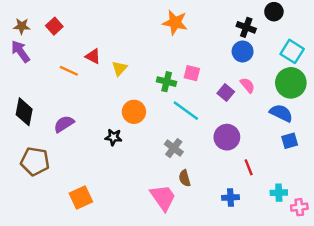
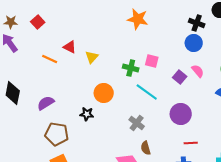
brown pentagon: (35, 161) -> (57, 134), moved
red line: (249, 167) -> (191, 143), moved, turned -72

